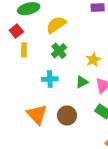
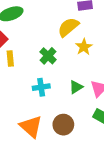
yellow semicircle: (56, 25) -> (68, 27), moved
yellow star: (93, 60) -> (84, 47), moved

